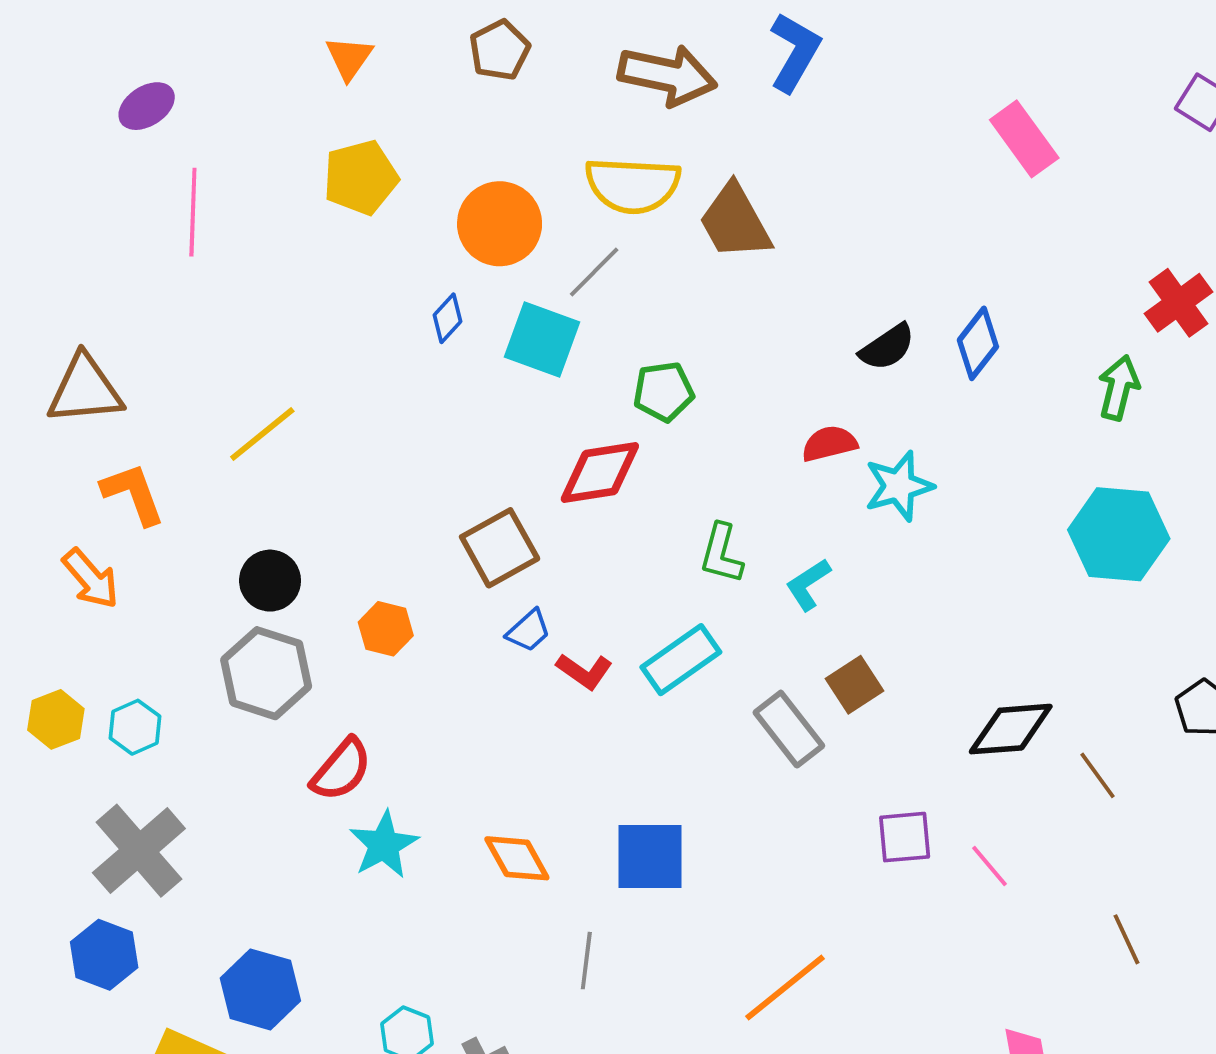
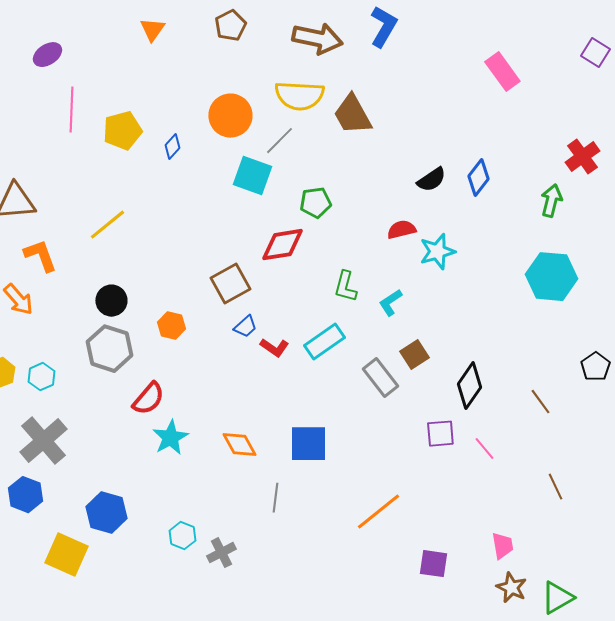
yellow pentagon: (361, 177) -> (122, 131), moved
blue diamond: (447, 318) -> (172, 147), moved
black diamond: (1011, 729) -> (469, 386), moved, turned -51

